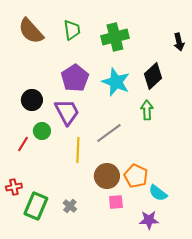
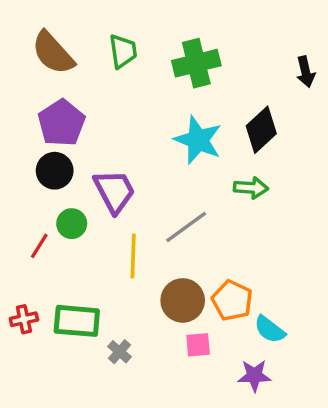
purple pentagon: (75, 78) -> (61, 123), moved
green arrow: (147, 110) -> (251, 188), turned 96
green rectangle: (36, 206) -> (77, 321), moved, turned 72

